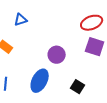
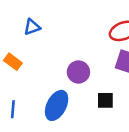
black square: (78, 87) -> (105, 100), moved, turned -32

